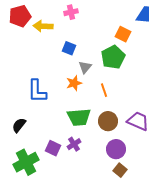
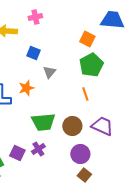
green pentagon: (113, 57) -> (91, 65), moved
orange star: (74, 83) -> (26, 88), moved
orange line: (104, 90) -> (85, 94), moved

